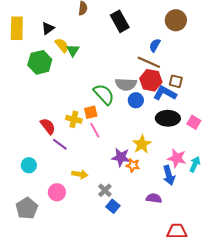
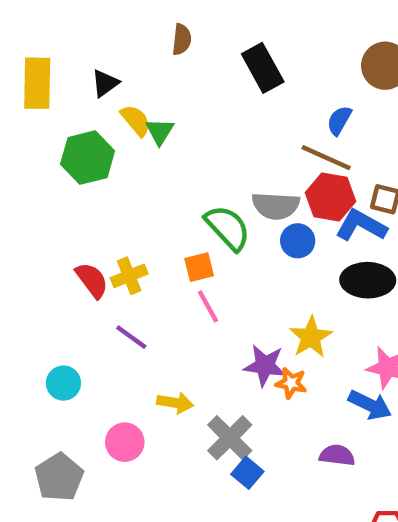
yellow cross: (74, 119) -> (129, 276), moved, turned -35
red semicircle: (48, 126) -> (92, 280), moved
blue arrow: (169, 175) -> (370, 405), turned -48
gray cross: (105, 190) -> (230, 438), size x1.5

